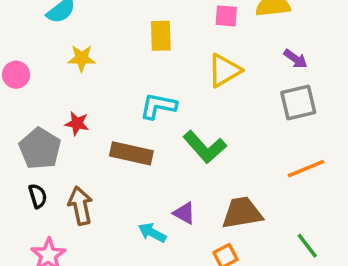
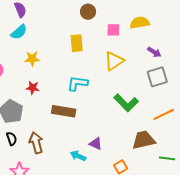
red star: (77, 123) -> (33, 88), moved
green L-shape: (205, 147) -> (126, 103), moved
brown trapezoid: (242, 213) -> (144, 140), moved
green line: (307, 246) -> (167, 158), turned -42

